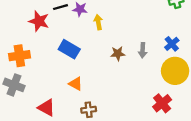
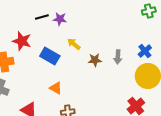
red star: (39, 21) -> (22, 41), moved
yellow arrow: (98, 22) -> (74, 44), moved, turned -40

